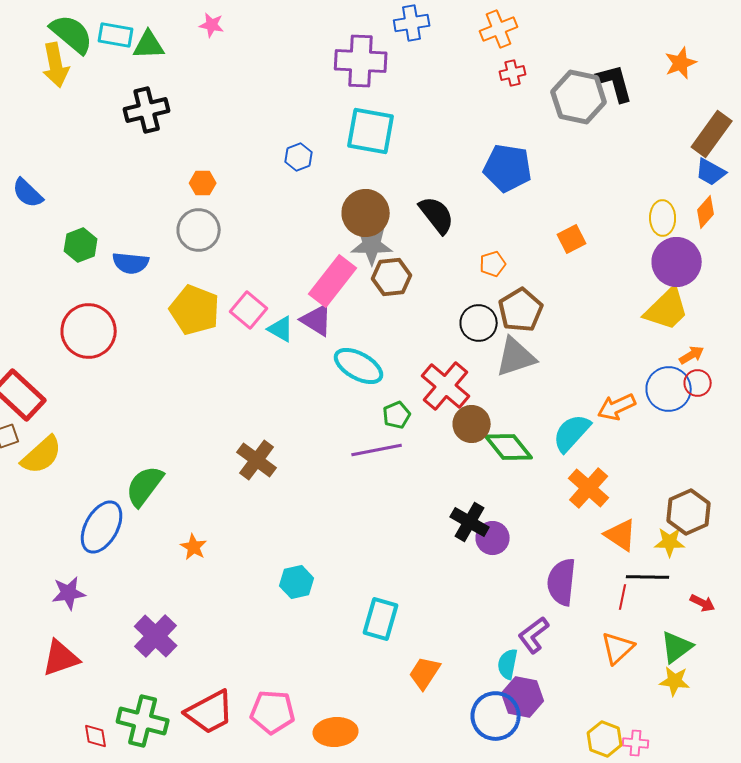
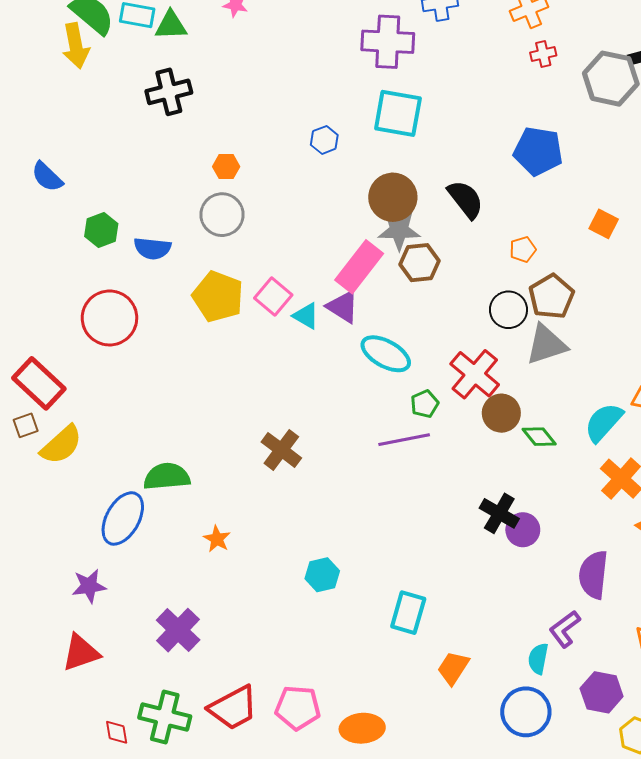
orange square: (572, 239) -> (604, 224), turned -36
green diamond: (509, 447) -> (539, 437), size x0.7
green semicircle: (145, 486) -> (167, 477), turned 48
purple hexagon: (523, 697) -> (602, 692), moved

